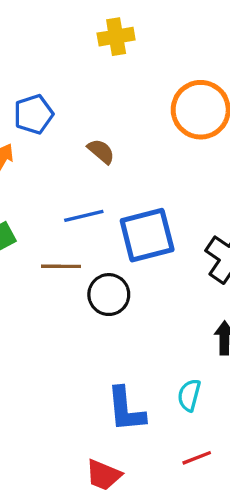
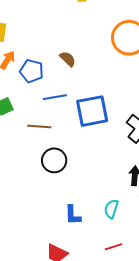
blue pentagon: (33, 114) -> (32, 71), moved, turned 30
black circle: (109, 295) -> (54, 160), moved
blue L-shape: (126, 410) -> (73, 215), size x0.7

